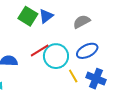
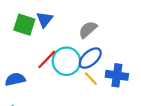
gray semicircle: (82, 22) -> (88, 30), moved
blue ellipse: (87, 51) -> (90, 58), moved

